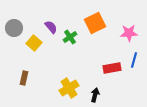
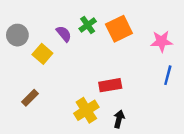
green cross: (70, 37) -> (88, 25), moved
red rectangle: (112, 68) -> (110, 85), moved
brown rectangle: (24, 78) -> (30, 98), turned 32

